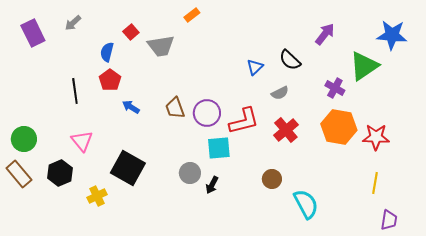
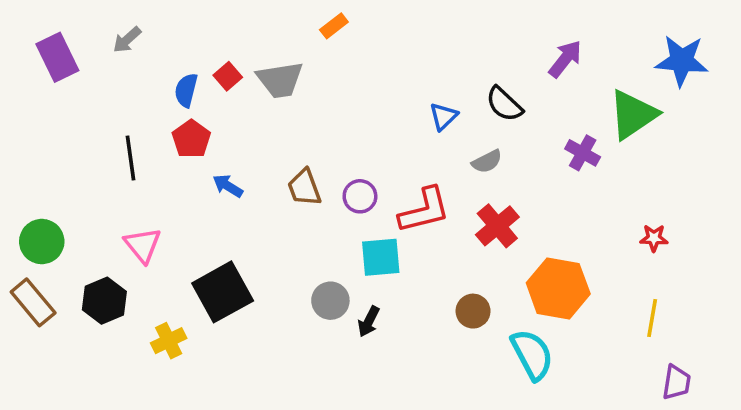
red square: (131, 32) -> (228, 76), moved
purple circle: (207, 113) -> (360, 196), size x0.7
orange hexagon: (339, 127) -> (558, 288), moved
red star: (376, 137) -> (654, 238), size x0.6
black square: (128, 168) -> (223, 292), turned 32

